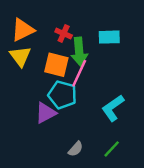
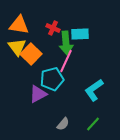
orange triangle: (23, 30) -> (19, 25), turned 35
cyan rectangle: (109, 37) -> (80, 34), moved
orange square: (56, 65) -> (31, 54), moved, turned 30
cyan pentagon: (62, 95) -> (52, 79), turned -30

